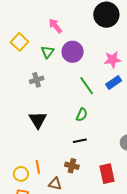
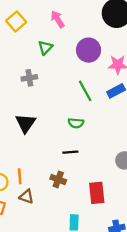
yellow square: (19, 42) -> (16, 21), moved
purple circle: (73, 52) -> (89, 50), moved
green semicircle: (82, 115) -> (76, 123), turned 64
brown triangle: (55, 184) -> (27, 197), moved

